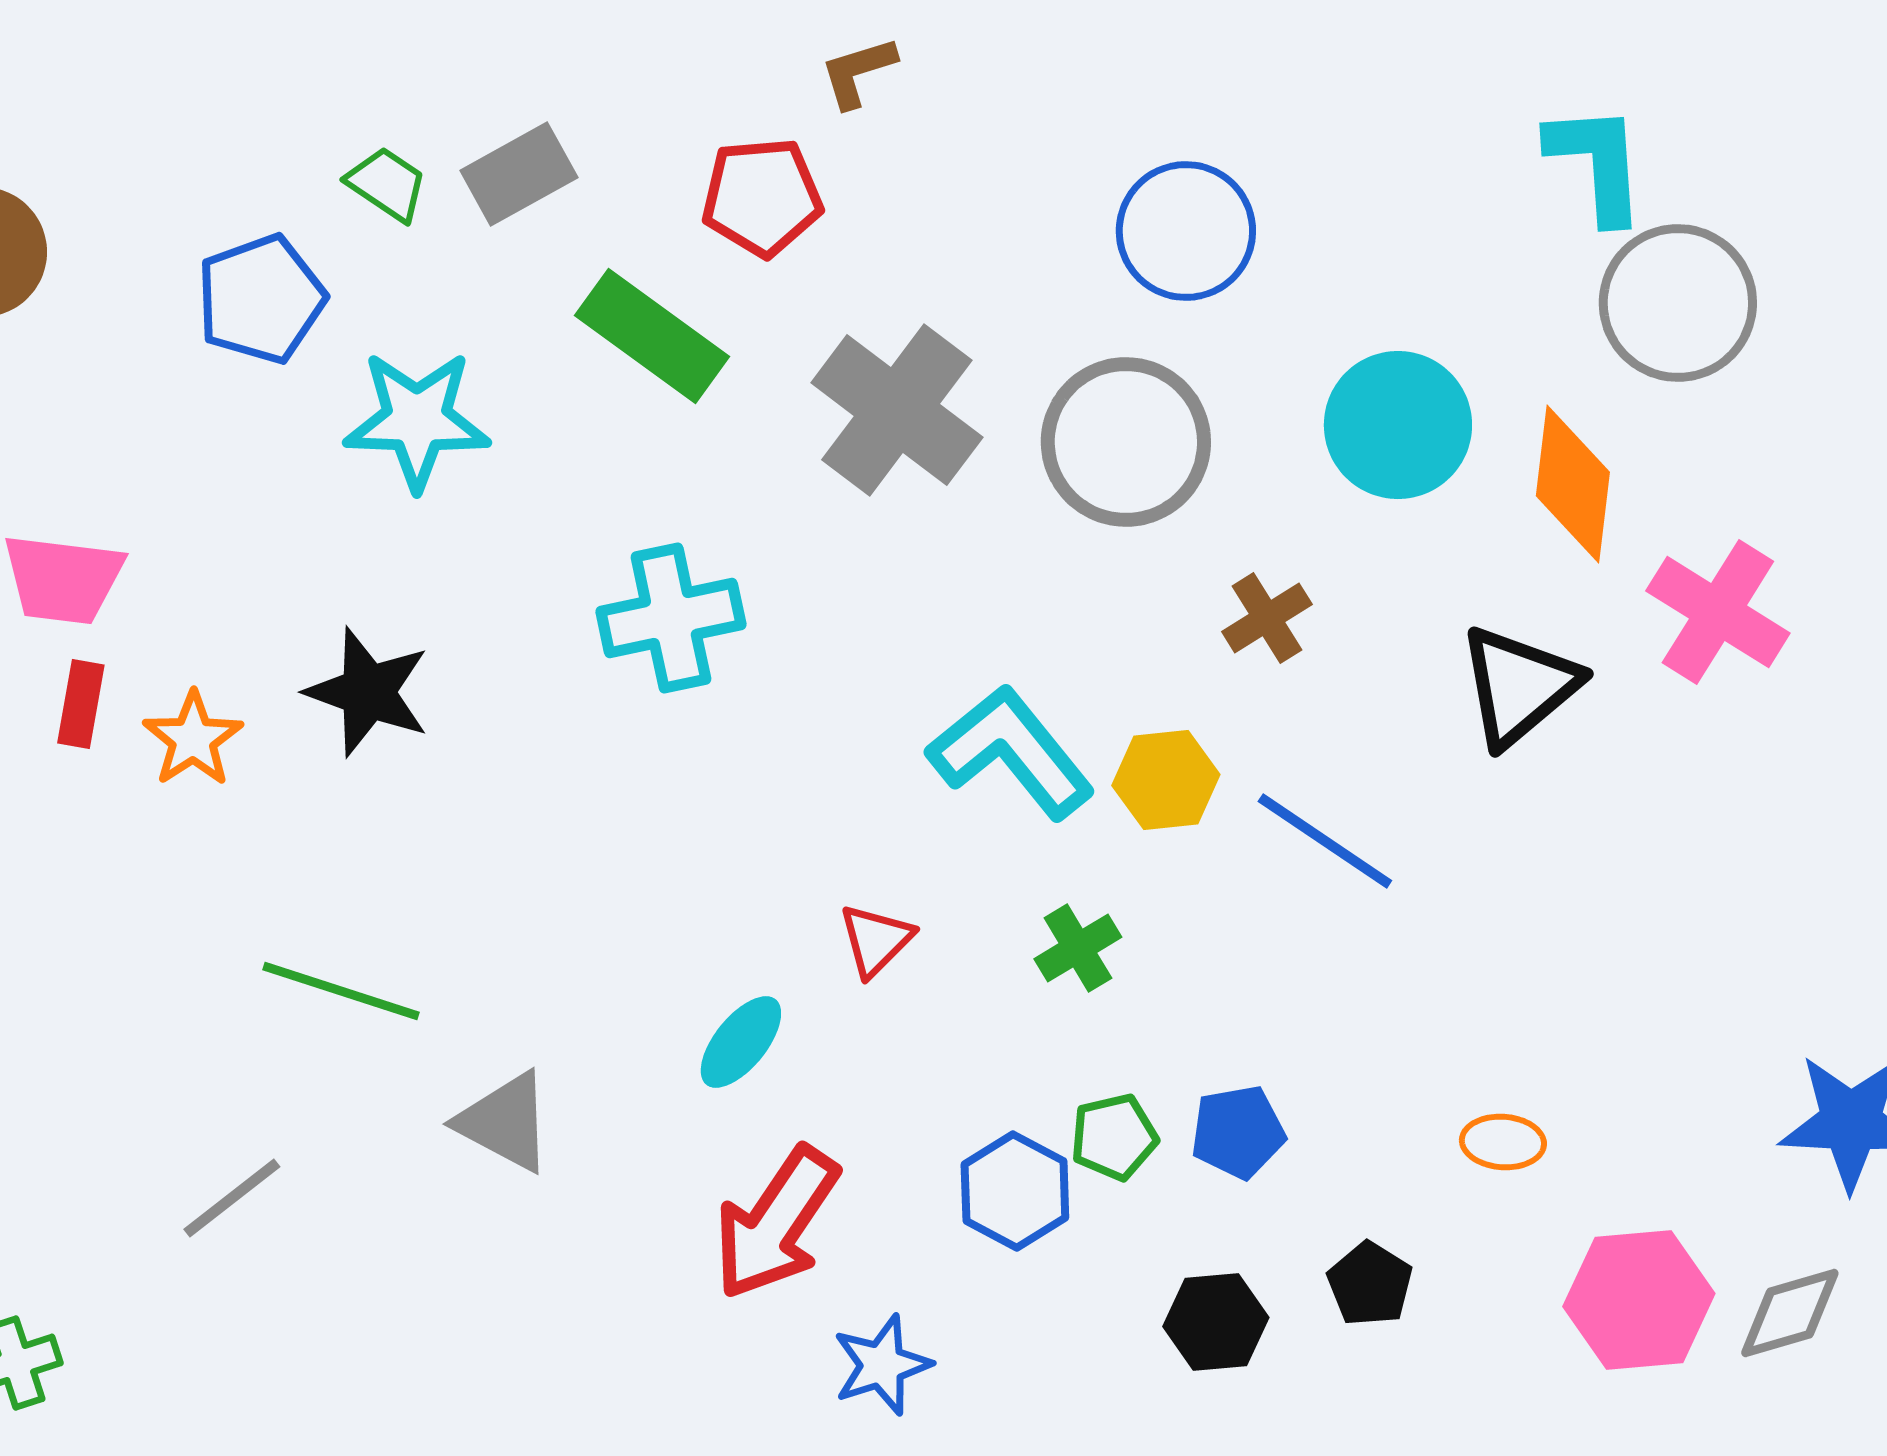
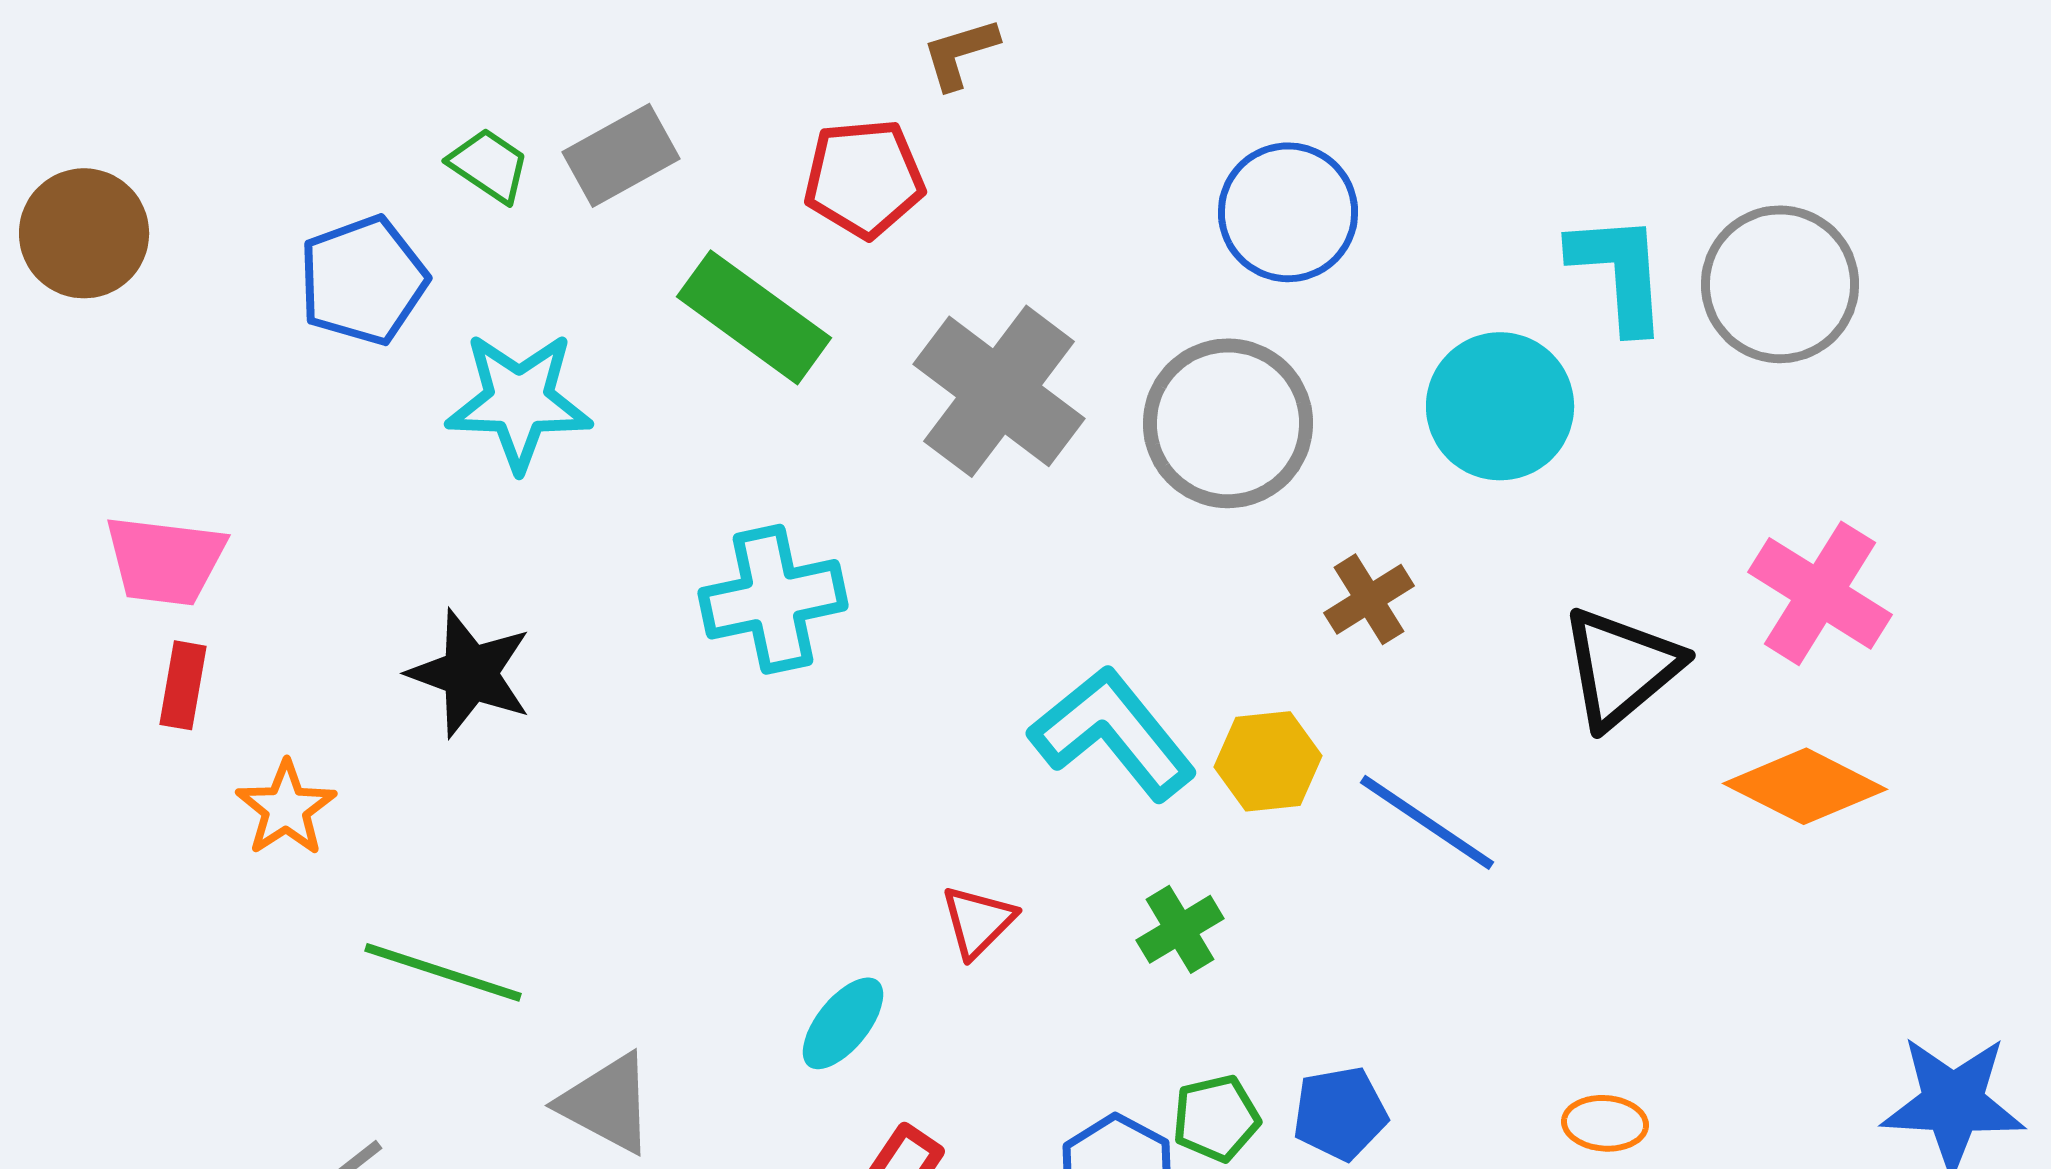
cyan L-shape: (1597, 163) -> (1619, 272), moved
orange diamond: (1573, 484) -> (1805, 786), moved, turned -70
orange star: (193, 739) -> (286, 808), moved

